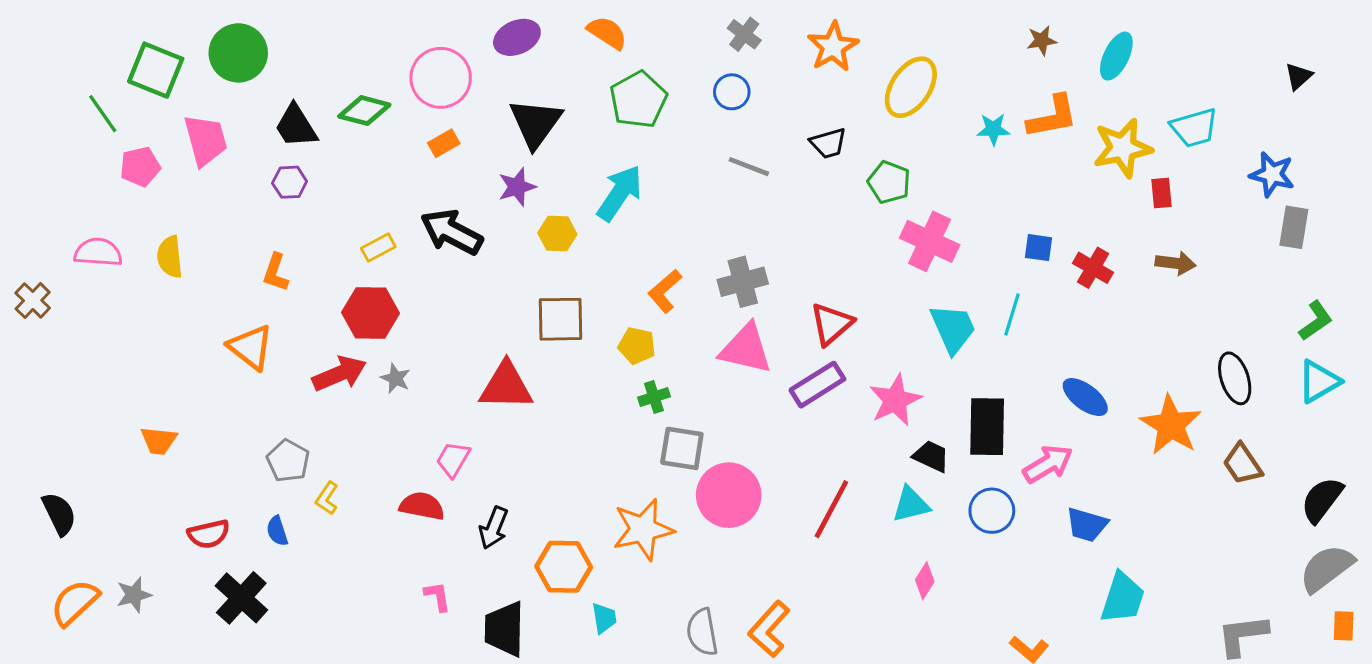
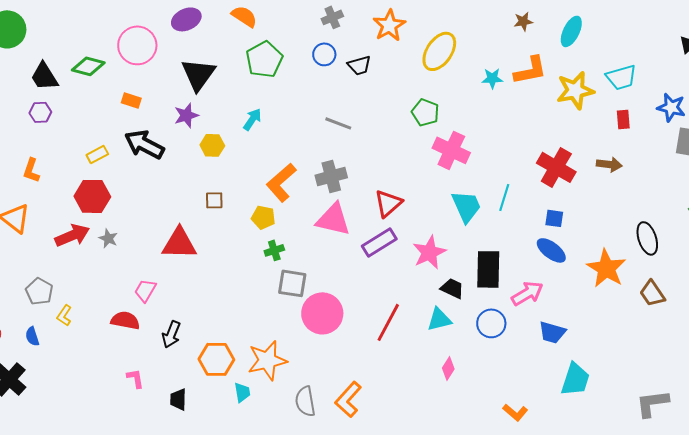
gray cross: (744, 34) -> (332, 17), turned 30
orange rectangle: (444, 143) -> (131, 100), moved, turned 48
black trapezoid: (828, 143) -> (359, 65), moved
gray line: (749, 167) -> (338, 123), moved
cyan arrow: (620, 193) -> (252, 119), size x0.6
red rectangle: (1162, 193) -> (623, 119), moved
blue square: (1039, 248) -> (554, 218), moved
red cross: (1093, 268) -> (556, 167), size x1.5
orange L-shape: (665, 291) -> (281, 182), size x1.4
brown square: (561, 319) -> (214, 200), size x0.6
orange star: (643, 529) -> (267, 360), moved
black trapezoid: (504, 629) -> (178, 399), size x0.6

